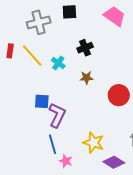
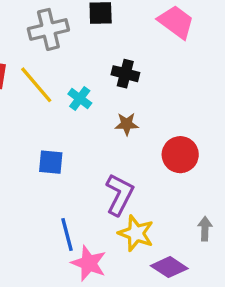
black cross: (85, 48) -> (125, 74), turned 35
purple L-shape: (57, 115) -> (119, 195), moved
pink star: (66, 161) -> (89, 263), size x1.5

